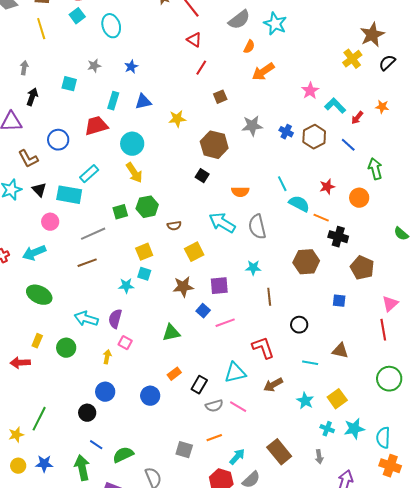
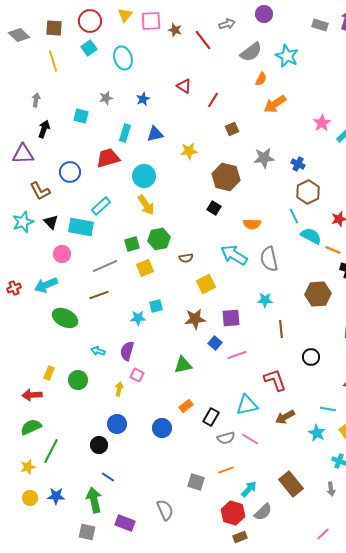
red triangle: (194, 40) -> (184, 86), moved
brown hexagon: (314, 137) -> (308, 192), moved
yellow square: (144, 252) -> (145, 268), moved
cyan square: (144, 274) -> (156, 306), turned -32
green ellipse: (39, 295) -> (65, 318), moved
cyan arrow: (86, 319) -> (98, 351), size x0.6
cyan line: (310, 363) -> (328, 409), moved
green semicircle: (123, 455) -> (31, 427), moved

